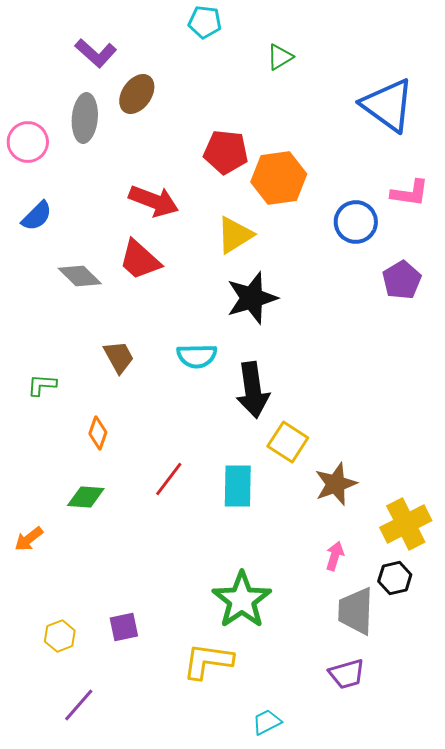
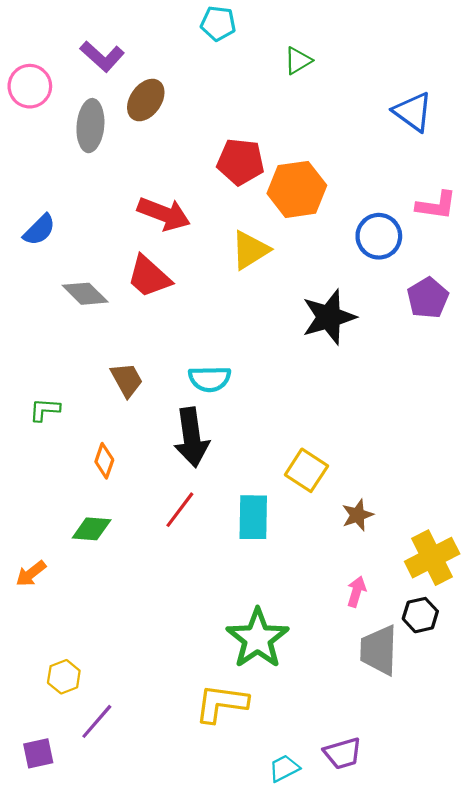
blue triangle: (388, 105) -> (413, 112), size x0.7
pink circle: (28, 142) -> (30, 86), moved
black star: (252, 298) -> (329, 317), moved
black arrow: (253, 390) -> (192, 437), moved
brown star: (336, 484) -> (358, 515), size x0.7
purple square: (124, 627) -> (38, 753), moved
purple trapezoid: (347, 674) -> (343, 753), moved
purple line: (79, 705) -> (97, 721), moved

